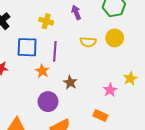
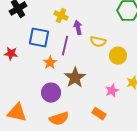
purple arrow: (76, 12) -> (78, 28), moved
yellow circle: (115, 38) -> (118, 56), moved
brown star: (70, 82) -> (75, 78), size x1.5

